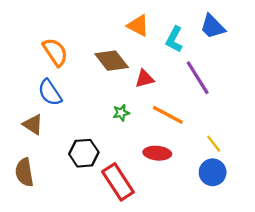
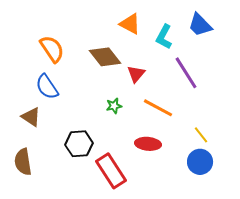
red triangle: (145, 79) -> (136, 74), turned -36

